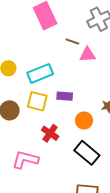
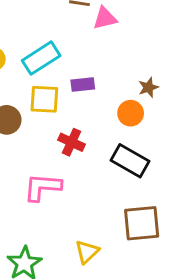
orange circle: (84, 121) -> (131, 113), moved

